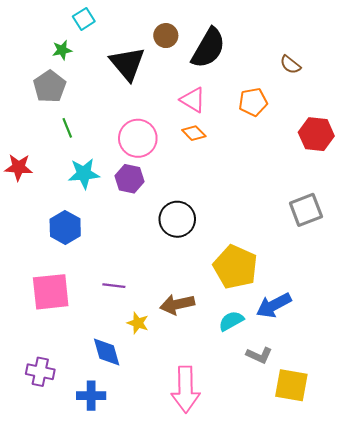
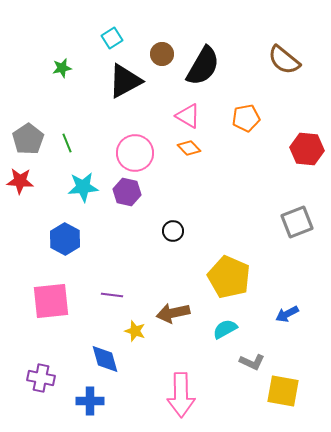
cyan square: (84, 19) -> (112, 38), moved
black triangle: (127, 64) -> (125, 81), turned 42
brown semicircle: (290, 65) -> (284, 60), moved, size x1.6
gray pentagon: (50, 86) -> (28, 139), moved
black circle: (177, 219) -> (173, 231), size x0.6
blue arrow: (274, 305) -> (287, 314), moved, size x0.7

